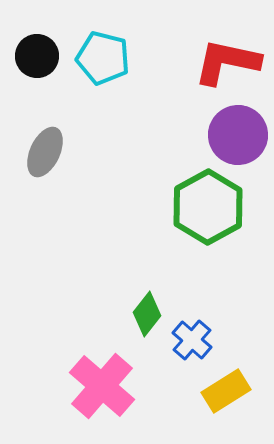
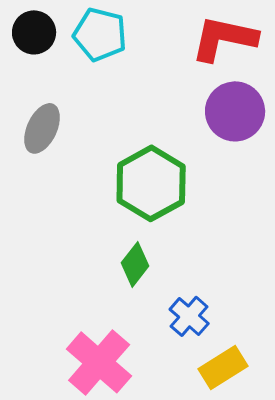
green hexagon: (208, 207) -> (151, 183), moved
green diamond: (147, 314) -> (135, 264), moved

